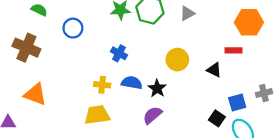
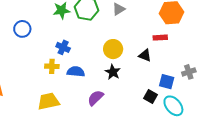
yellow cross: (102, 85) -> (52, 66), moved
black star: (157, 88) -> (113, 72), moved
blue square: (237, 103) -> (167, 82), turned 35

